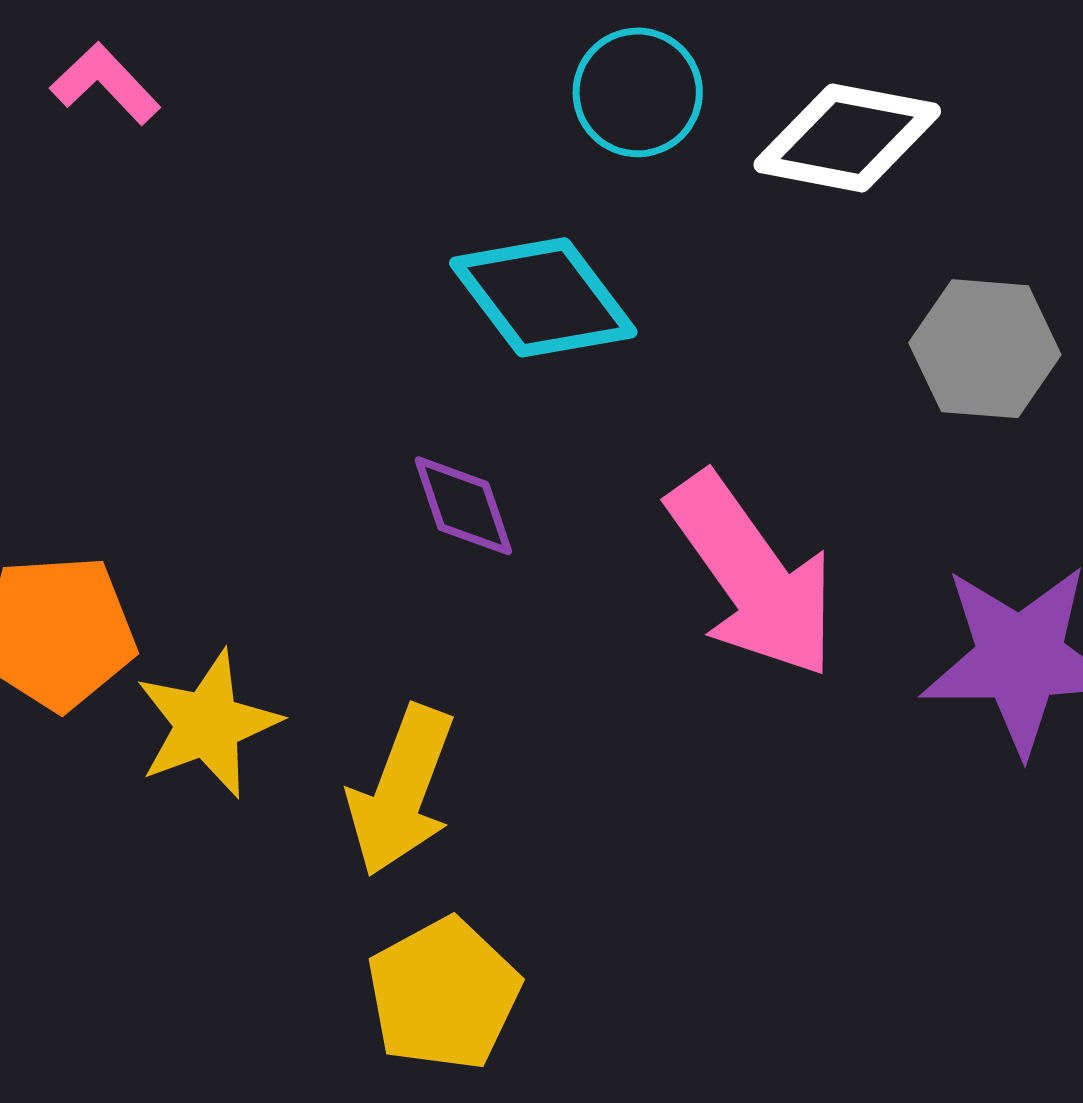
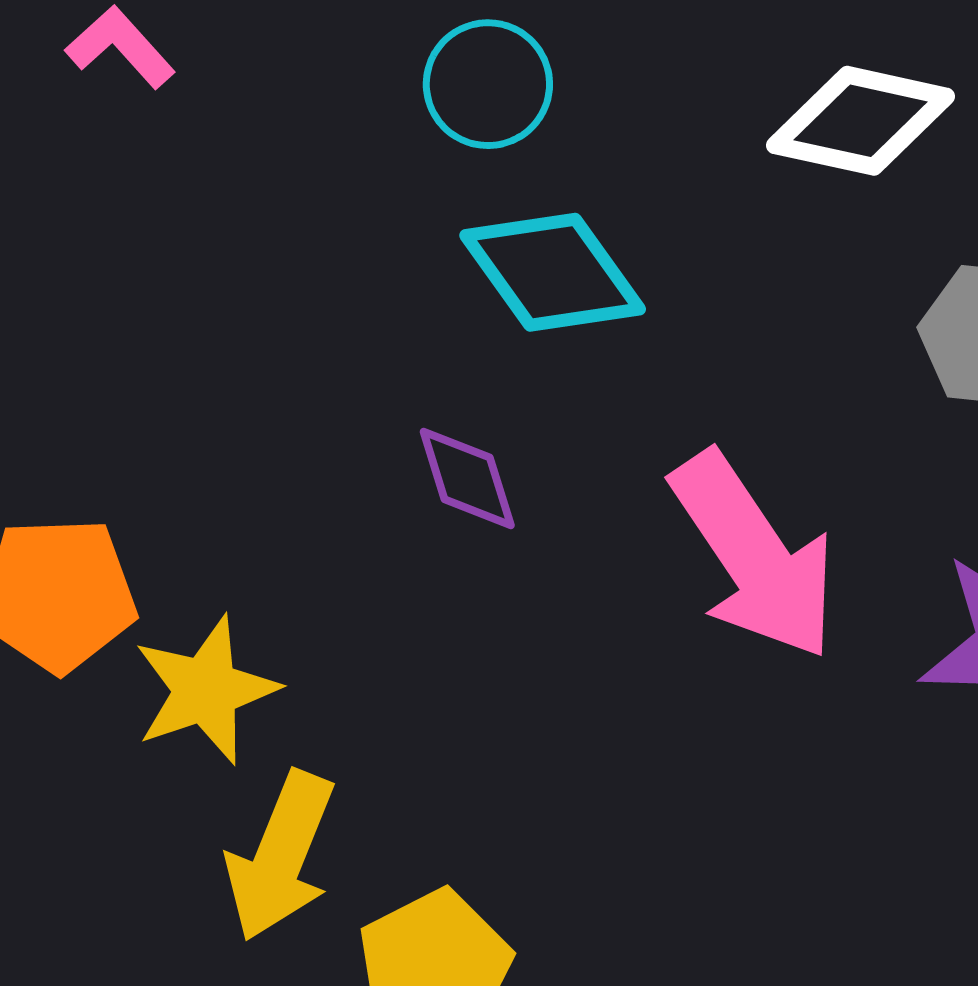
cyan circle: (638, 92) -> (488, 84), moved
yellow arrow: (401, 791) -> (280, 856), moved

